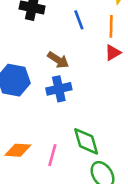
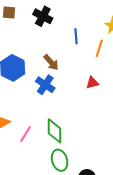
red triangle: (113, 53) -> (92, 83), moved
blue cross: (59, 89) -> (45, 85), turned 30

